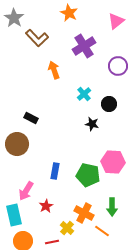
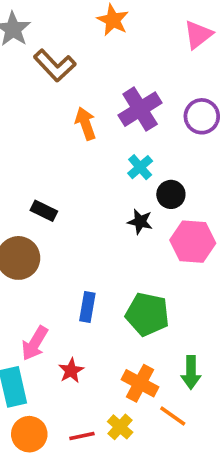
purple cross: (84, 46) -> (140, 109), moved
black circle: (109, 104) -> (171, 194), moved
black star: (92, 124) -> (140, 222), moved
pink hexagon: (113, 162) -> (193, 242), moved
yellow cross: (67, 228) -> (120, 427), moved

